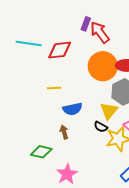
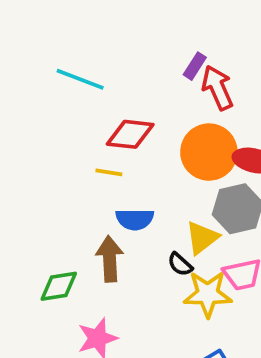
red diamond: (60, 50) -> (130, 134), moved
brown arrow: (64, 132) -> (110, 259), size x1.6
green diamond: (41, 152) -> (59, 286), turned -35

